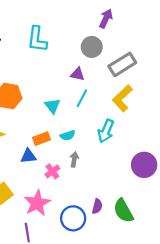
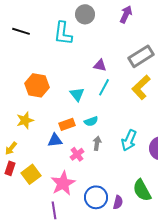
gray circle: (92, 47) -> (85, 14), moved
cyan arrow: (106, 131) -> (129, 140), moved
purple semicircle: (97, 206) -> (118, 202), moved

